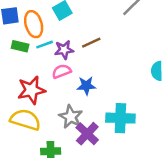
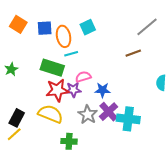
brown line: (91, 43) -> (133, 53), moved
green rectangle: (20, 46) -> (52, 68), moved, size x1.6
purple star: (64, 50) -> (73, 90), moved
purple cross: (87, 134) -> (109, 112), moved

